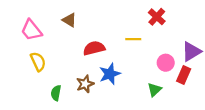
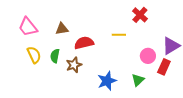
brown triangle: (69, 20) -> (62, 29), moved, turned -40
blue star: (110, 74) -> (107, 81), moved
brown star: (85, 84) -> (74, 65), moved
green semicircle: (56, 93) -> (55, 56), moved

